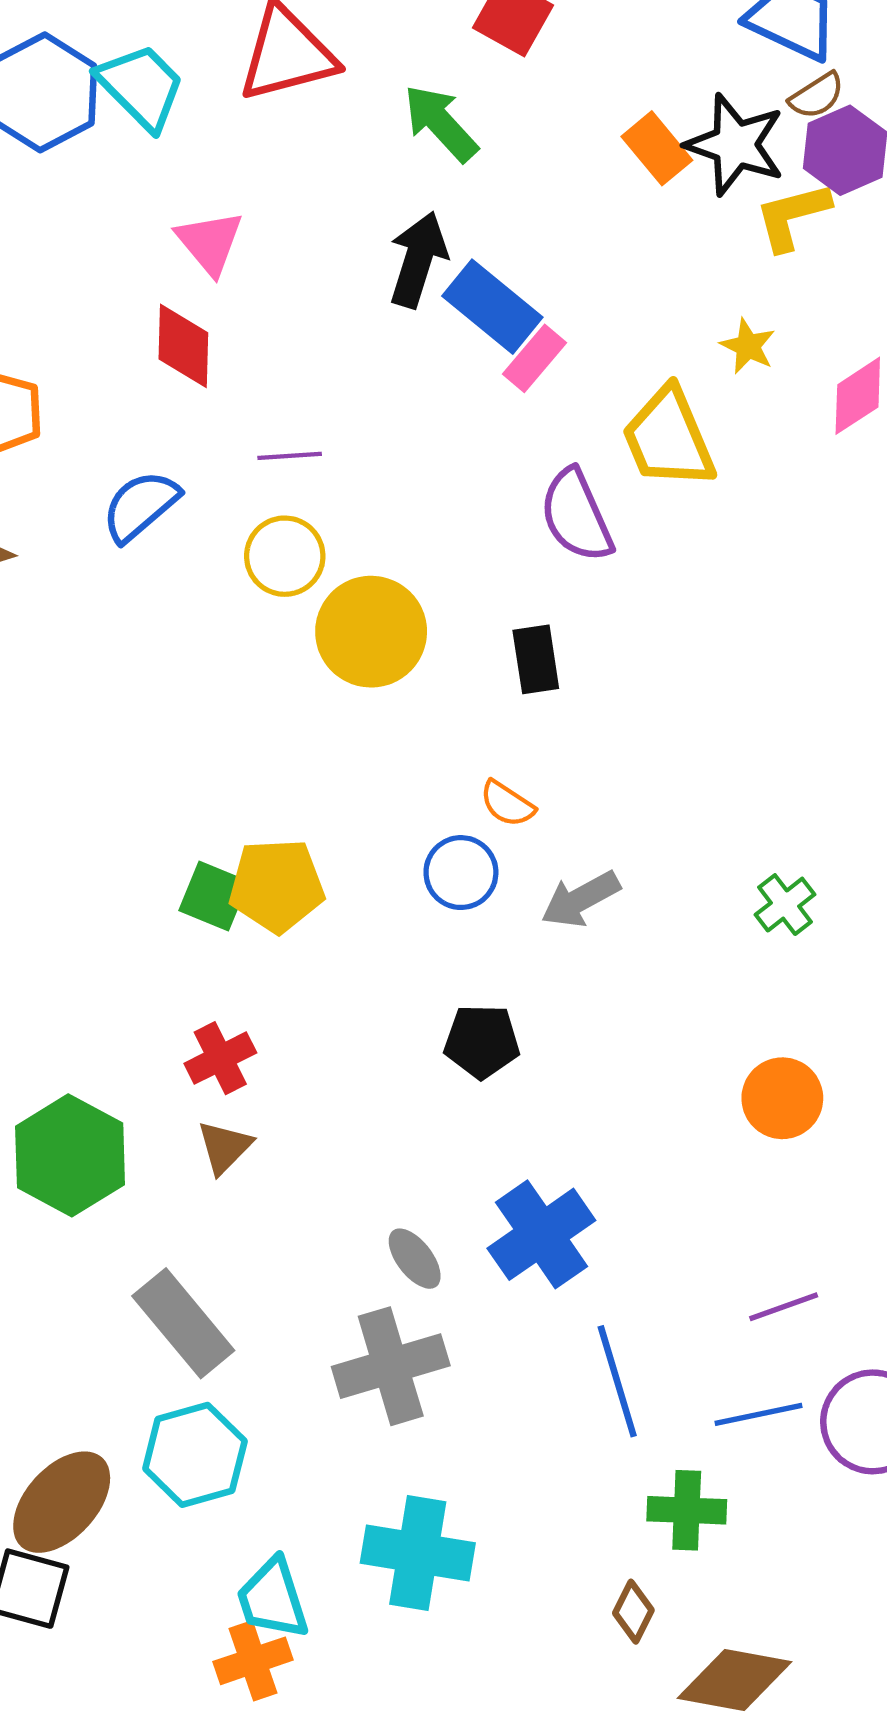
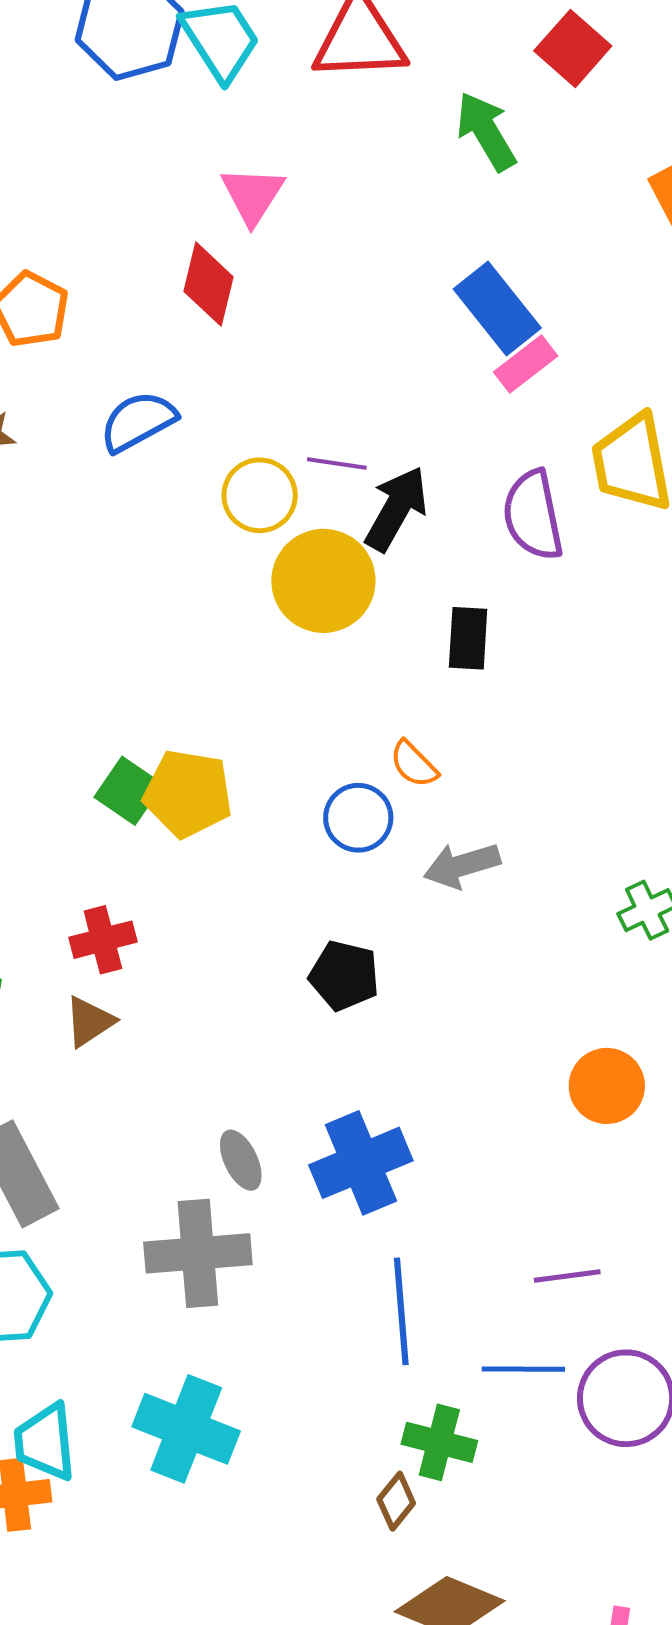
black arrow: (418, 260) -> (396, 509), moved
purple line: (290, 456) -> (337, 463), moved
brown diamond: (633, 1612) -> (396, 1501), moved

